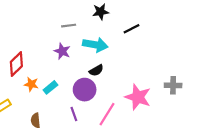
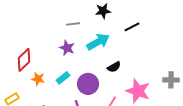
cyan arrow: (95, 45) -> (98, 42), turned -40
black semicircle: (96, 70) -> (114, 67), moved
cyan rectangle: (50, 87) -> (63, 78), moved

